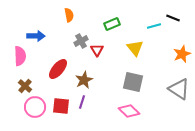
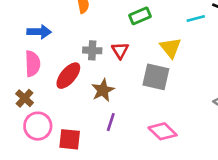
gray cross: (81, 41) -> (92, 50), moved, turned 32
pink semicircle: (20, 56) -> (32, 64), moved
gray square: (133, 82) -> (156, 77), moved
purple line: (82, 102) -> (111, 122), moved
red square: (61, 106) -> (70, 139), moved

